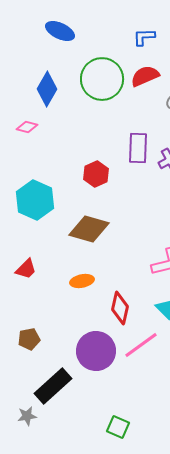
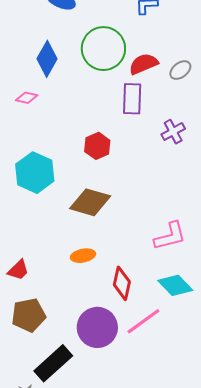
red semicircle: (145, 76) -> (143, 64), moved
purple rectangle: (138, 148) -> (132, 99), moved
red trapezoid: (26, 269) -> (18, 270), moved
brown pentagon: (29, 339) -> (29, 315), size x1.5

